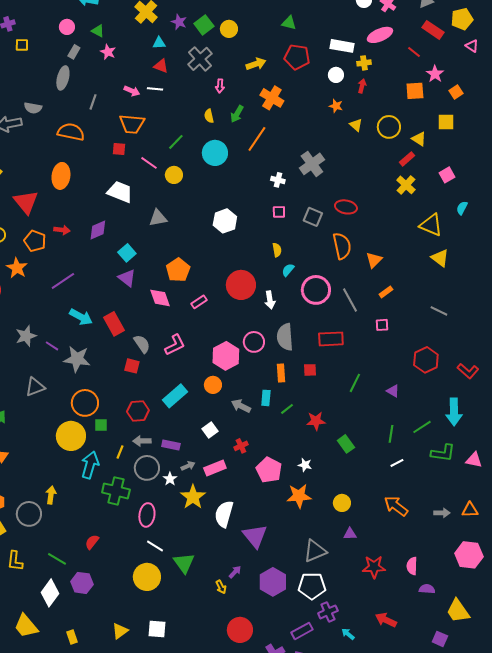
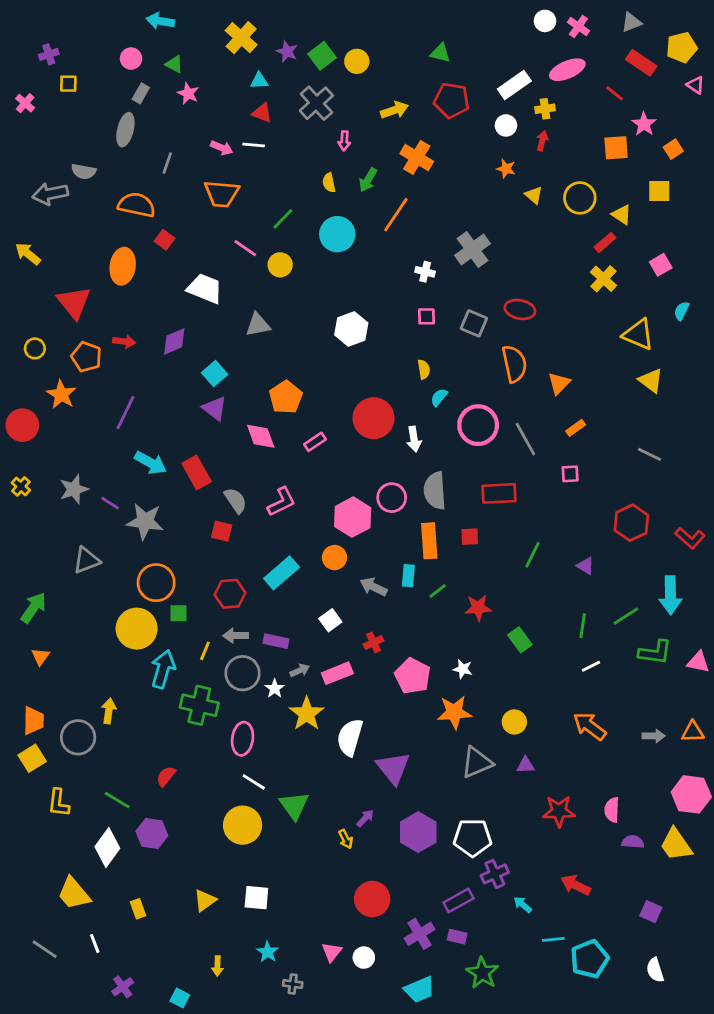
white rectangle: (342, 46) -> (514, 85), turned -45
red square: (119, 149) -> (164, 240), moved, turned 32
purple line: (63, 281) -> (125, 413), turned -30
orange rectangle: (281, 373) -> (429, 541), size x1.4
gray triangle: (315, 551) -> (477, 762), moved
yellow trapezoid: (458, 611) -> (676, 845), moved

